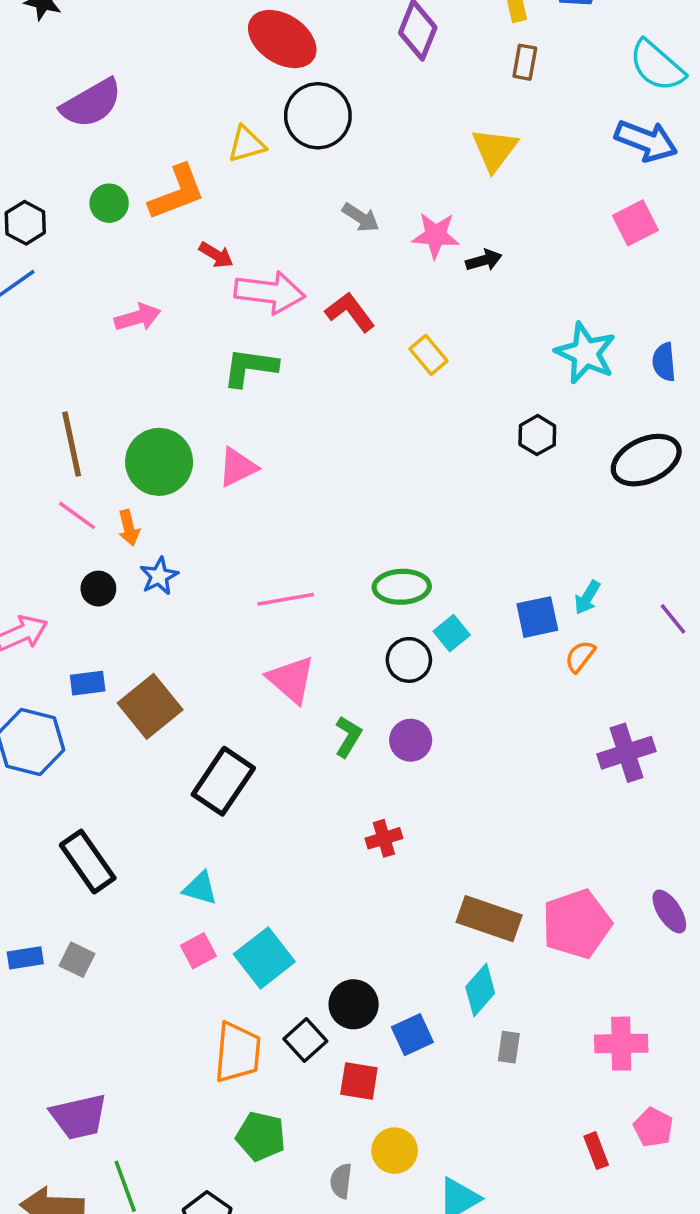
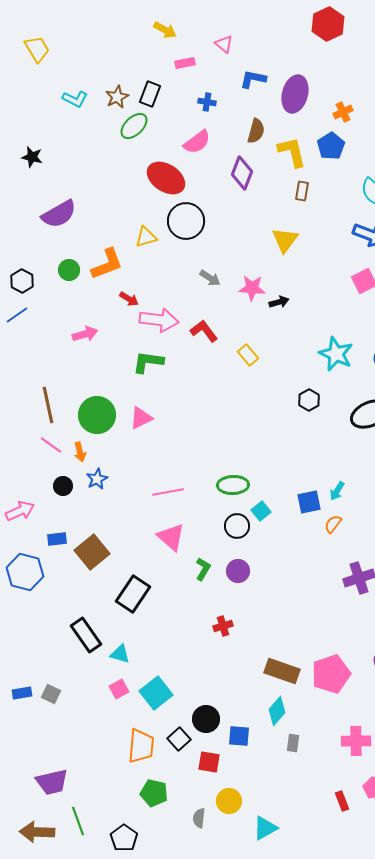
black rectangle: (88, 862) -> (86, 635), moved
blue square: (412, 1035) -> (239, 736), turned 30

